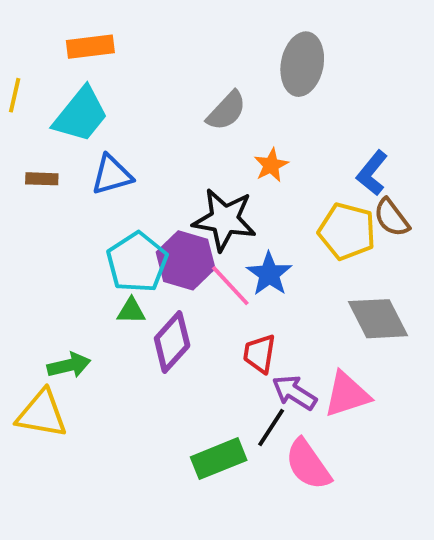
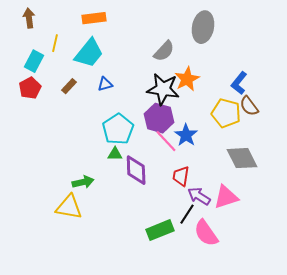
orange star: (271, 165) -> (187, 79), size x1.4
blue triangle: (112, 175) -> (105, 84), size x0.7
brown rectangle: (42, 179) -> (69, 86), turned -49
black star: (224, 220) -> (163, 89), moved
purple hexagon: (186, 260) -> (159, 118), moved
purple diamond: (172, 342) -> (136, 170), turned -44

